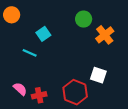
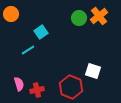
orange cross: (105, 35) -> (99, 16), moved
cyan line: (30, 53) -> (28, 50), turned -56
pink semicircle: (20, 89) -> (19, 84), turned 32

